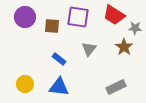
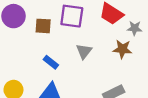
brown star: (124, 47) -> (122, 49), turned -30

